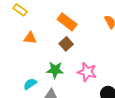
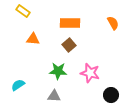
orange rectangle: (67, 22) -> (70, 23), turned -36
cyan semicircle: (30, 84) -> (18, 85), moved

